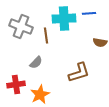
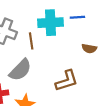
gray semicircle: (36, 62) -> (20, 70), size x1.6

